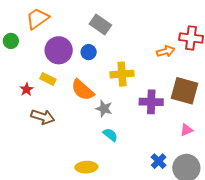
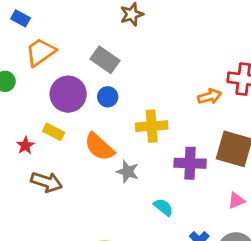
gray rectangle: (100, 24) -> (105, 60), moved
cyan semicircle: (110, 135) -> (163, 207), moved

